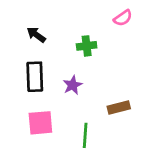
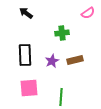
black arrow: (36, 35) -> (26, 13), moved
brown rectangle: (119, 107) -> (75, 60), moved

